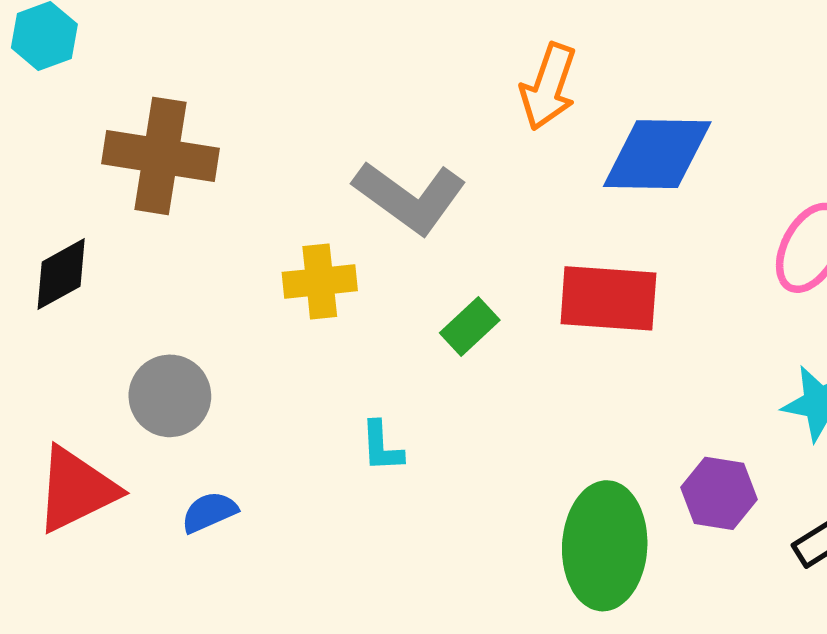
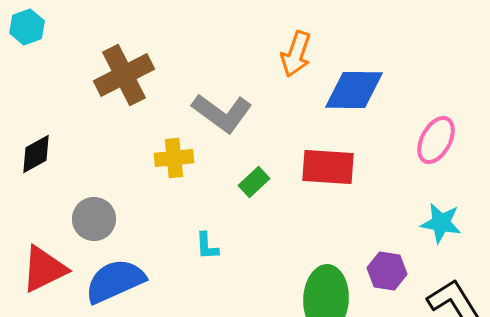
brown cross: (161, 156) -> (124, 75), moved, turned -36
blue semicircle: (209, 512) -> (115, 281), size x2.0

